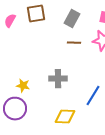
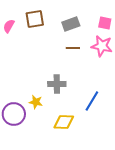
gray rectangle: (72, 19) -> (71, 24), turned 42
yellow star: (23, 86) -> (36, 102), moved

